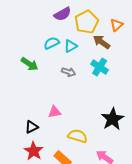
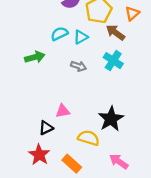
green arrow: (30, 64) -> (35, 57), turned -48
black star: (113, 119) -> (111, 119), moved
black triangle: (32, 127) -> (46, 128), moved

